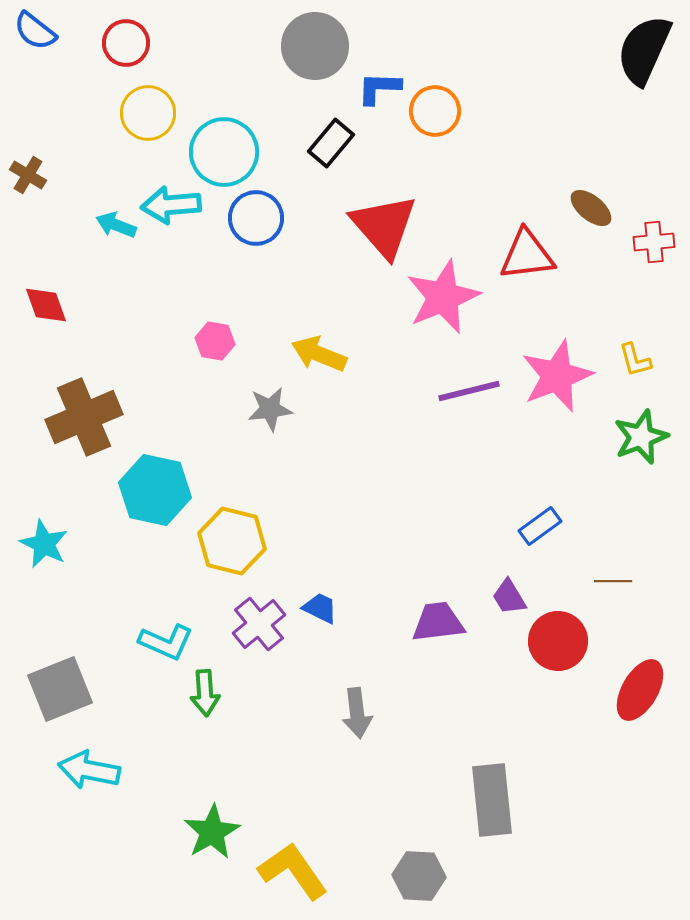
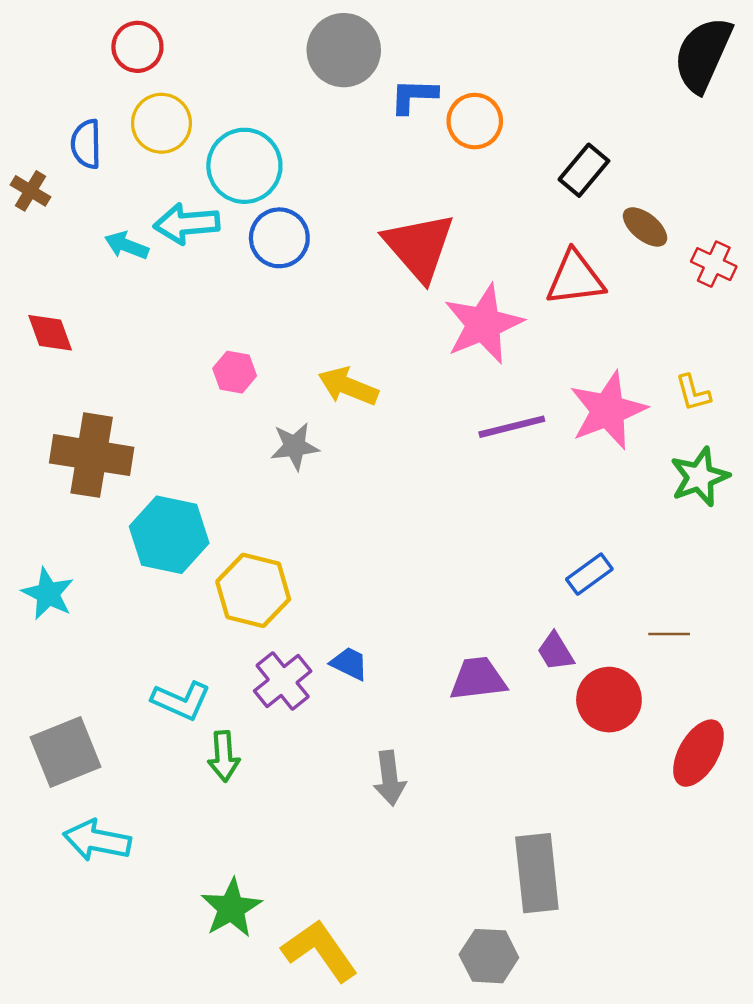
blue semicircle: (35, 31) -> (86, 144), moved, turned 51
black rectangle: (331, 143) -> (584, 170), moved
red cross: (654, 242) -> (714, 264), turned 30
brown cross: (84, 417) -> (92, 455), turned 32
gray hexagon: (419, 876) -> (489, 956), moved

